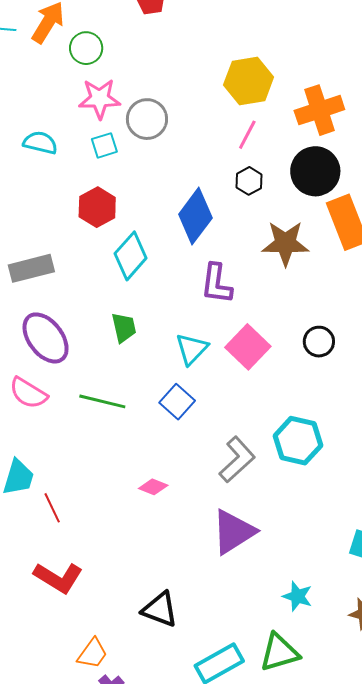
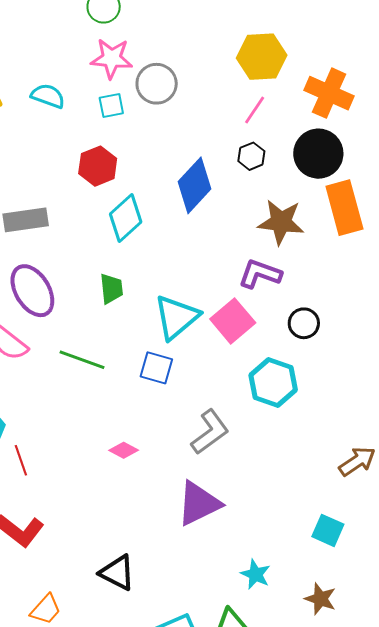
orange cross: (319, 110) -> (329, 93), turned 36
purple L-shape: (216, 284) -> (260, 274), moved, turned 96
cyan triangle: (192, 349) -> (177, 317), size x1.4
blue square: (177, 402) -> (156, 368), turned -32
cyan hexagon: (298, 441) -> (273, 382), moved

